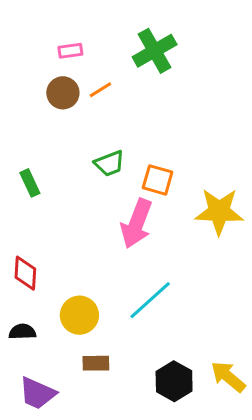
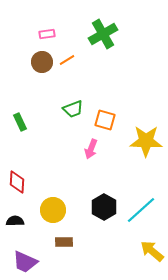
pink arrow: (137, 224) -> (91, 149), size x0.6
cyan line: (150, 300) -> (141, 210), moved
black hexagon: (174, 381) -> (104, 207), moved

